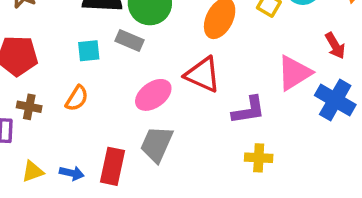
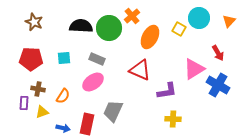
gray rectangle: (129, 41) -> (97, 59), moved
cyan square: (89, 51) -> (64, 58), moved
pink ellipse: (153, 95) -> (93, 82), moved
orange semicircle: (77, 98) -> (63, 96), moved
yellow triangle: (33, 171) -> (42, 112), moved

